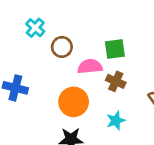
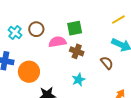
cyan cross: (35, 28) -> (15, 33), moved
orange circle: (74, 102) -> (29, 72), moved

